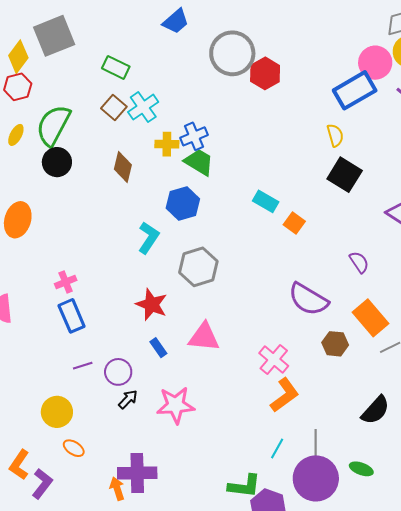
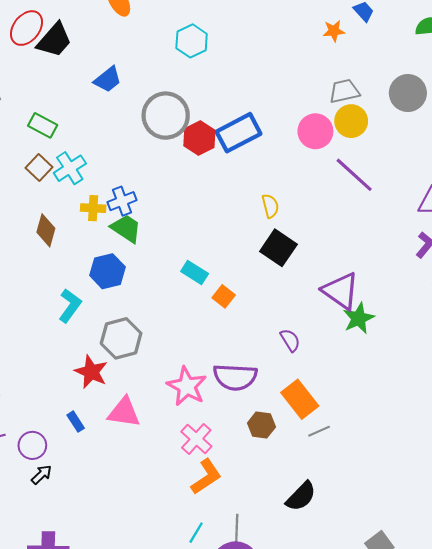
blue rectangle: (355, 90) -> (239, 133), moved
purple semicircle: (308, 299) -> (235, 377), turned -30
red star: (152, 304) -> (91, 372), moved
pink star: (176, 405) -> (187, 386), moved, turned 30

